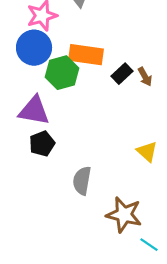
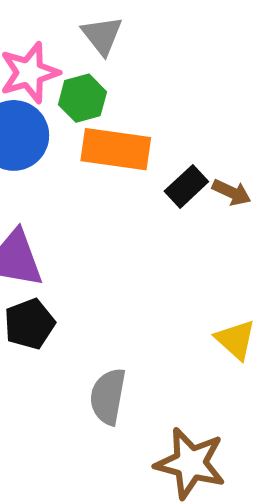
green hexagon: (62, 73) -> (82, 98), moved, size x0.7
brown arrow: (145, 77) -> (232, 192), turned -36

